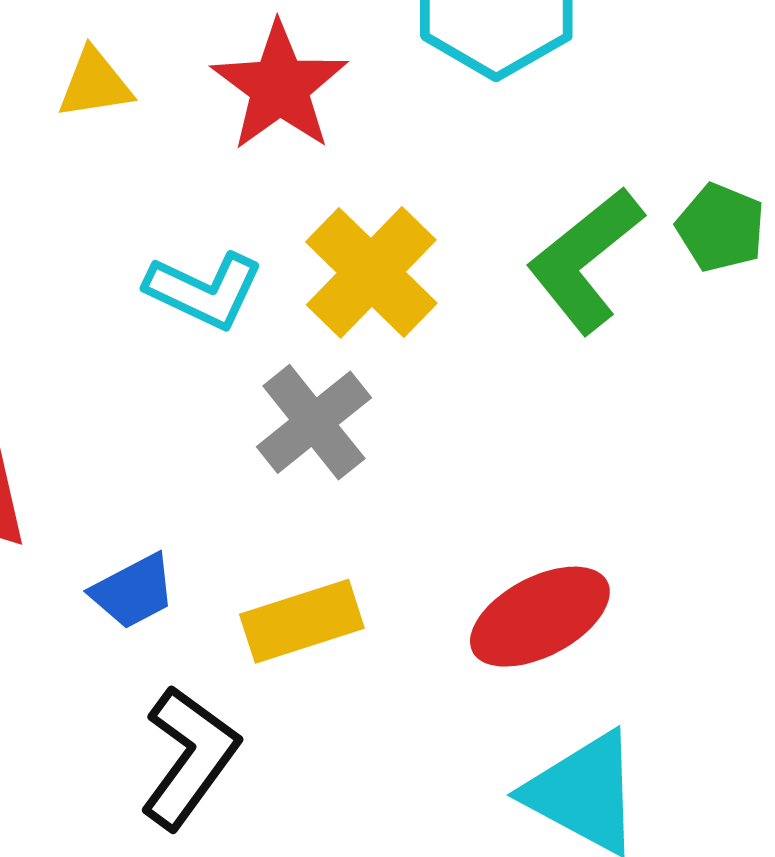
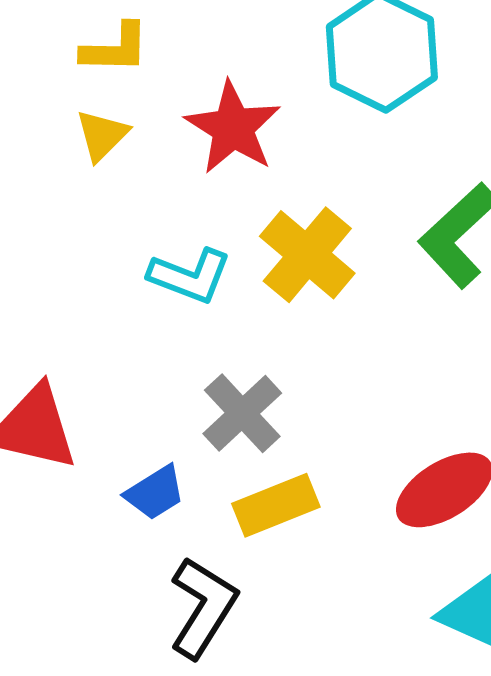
yellow triangle: (95, 84) -> (102, 135), turned -32
gray cross: (314, 422) -> (242, 413), moved

